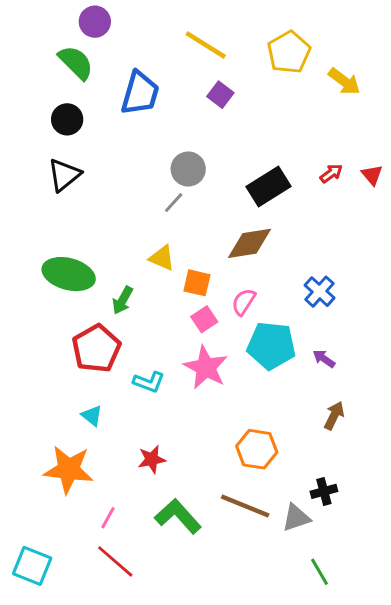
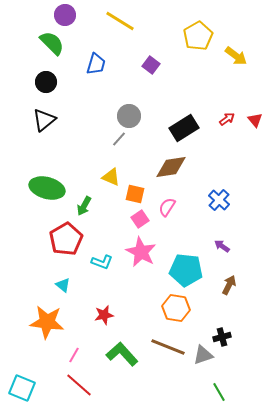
yellow line: (206, 45) -> (120, 21), moved
blue trapezoid: (140, 93) -> (96, 64), size x0.7
cyan pentagon: (271, 346) -> (186, 270), moved

